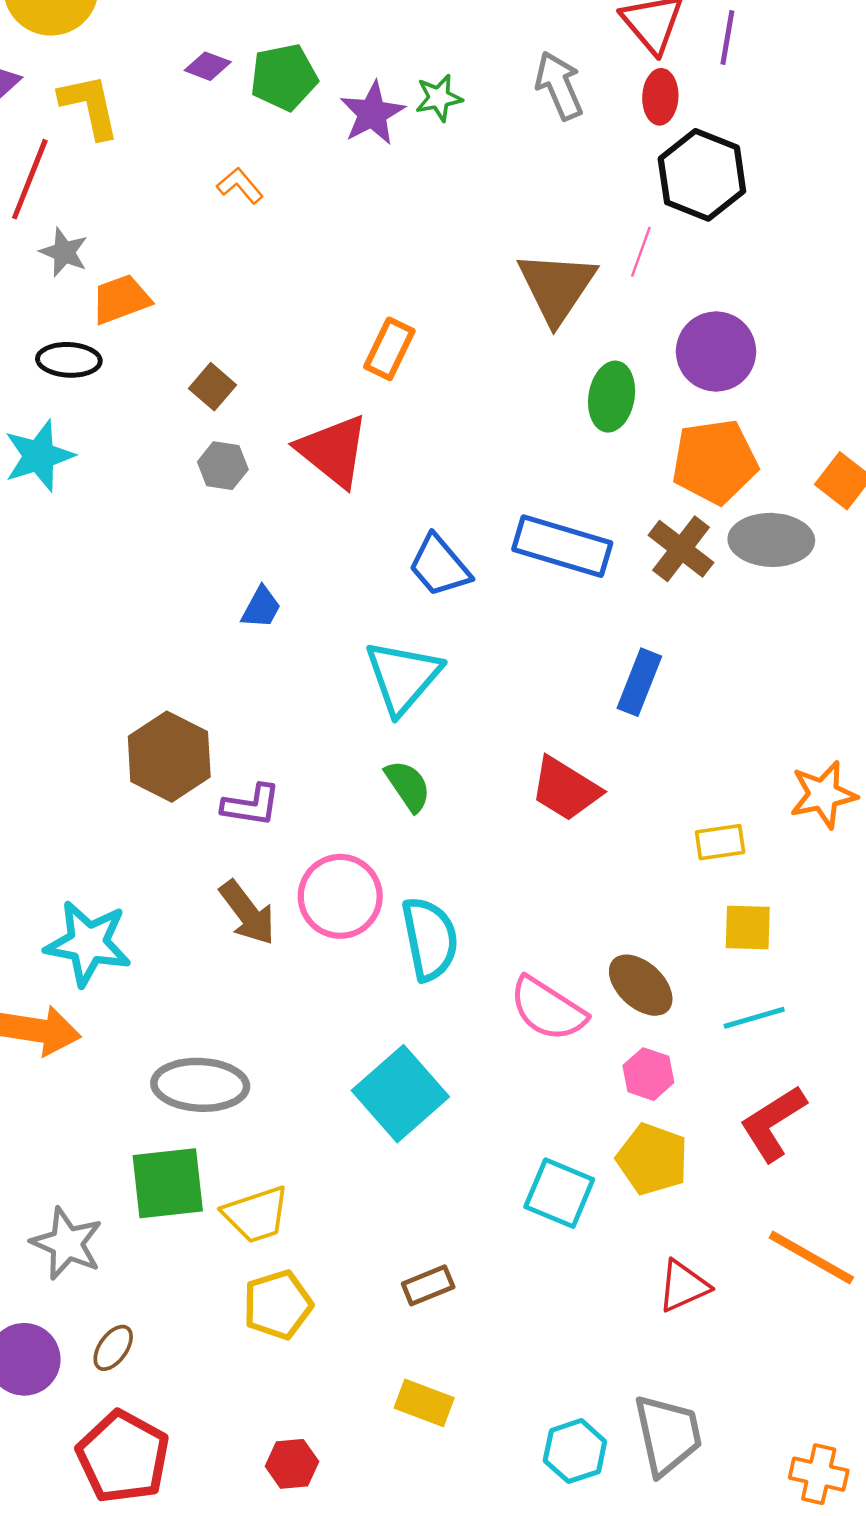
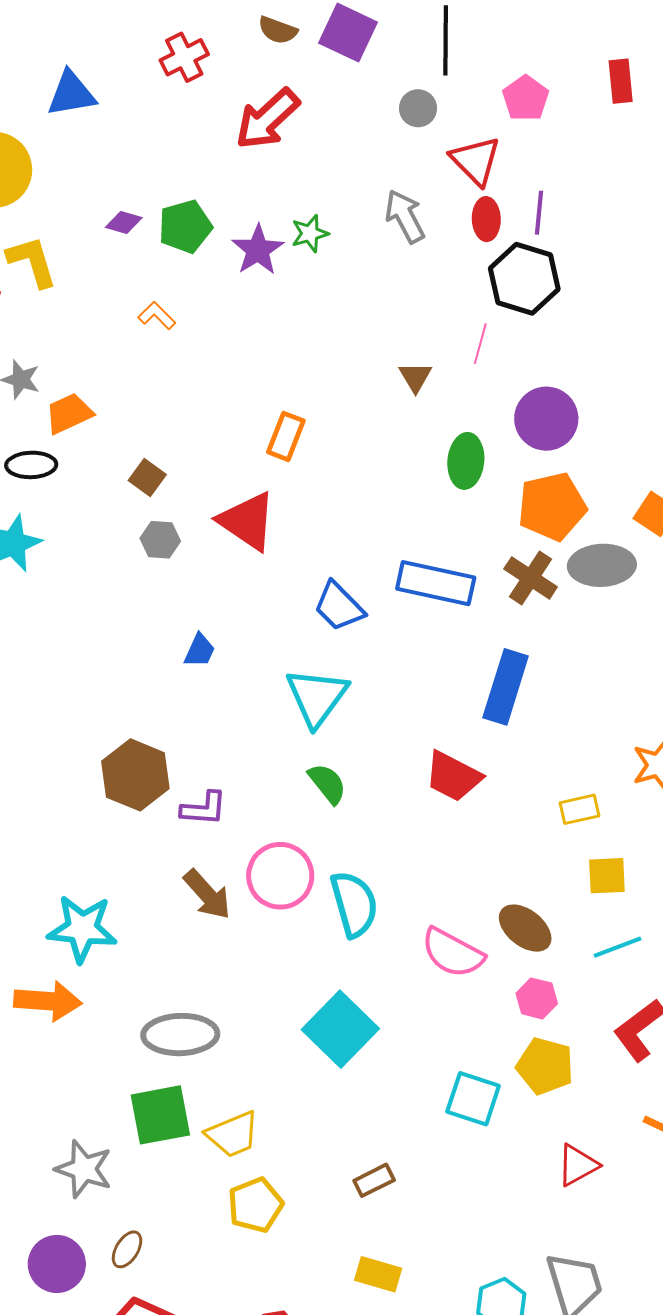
purple line: (727, 38) -> (539, 213), moved
brown triangle: (557, 287) -> (415, 377), size x0.5
blue rectangle: (639, 682) -> (506, 687), size x1.4

